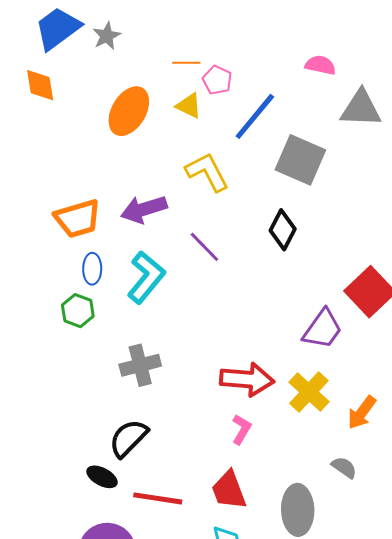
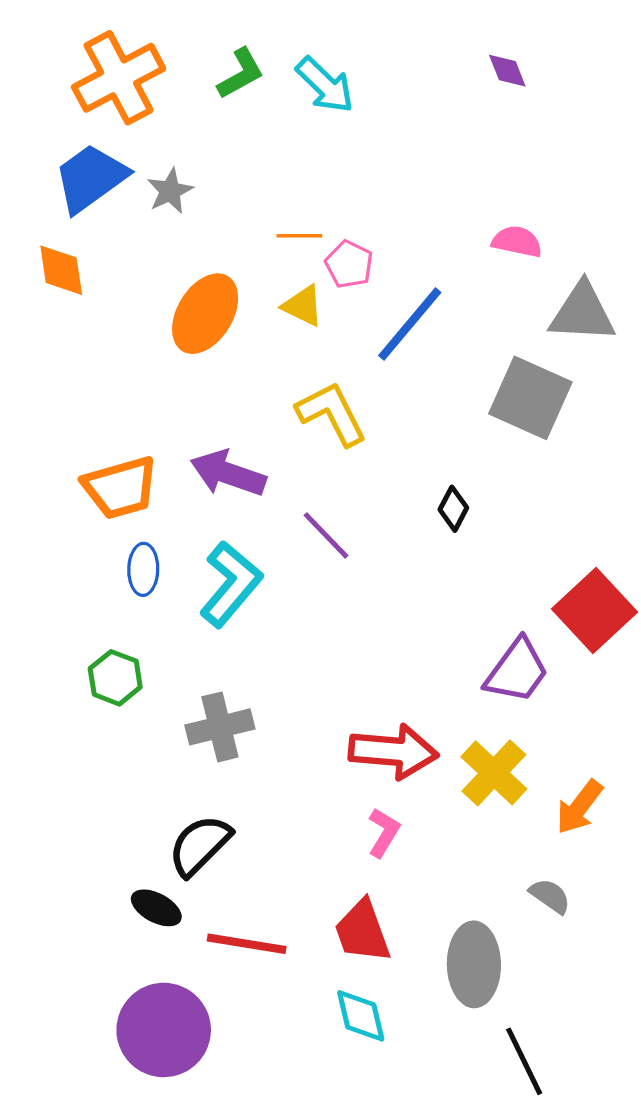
gray square: (300, 160) -> (530, 398), moved
purple arrow: (144, 209) -> (228, 473), turned 36
black diamond: (283, 230) -> (453, 509), size x0.7
green hexagon: (78, 311) -> (115, 678), moved

